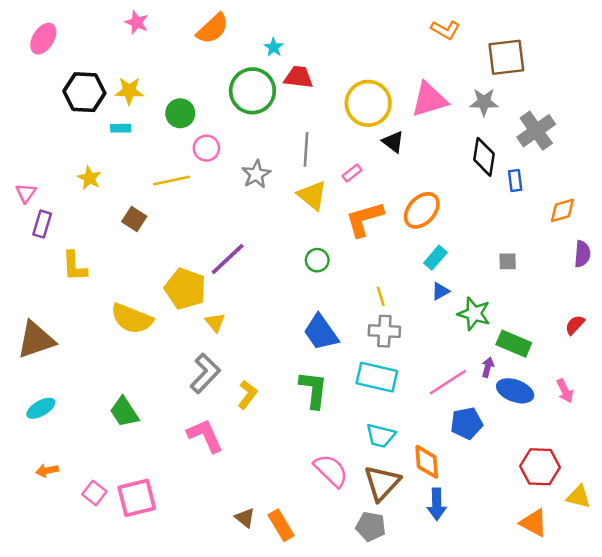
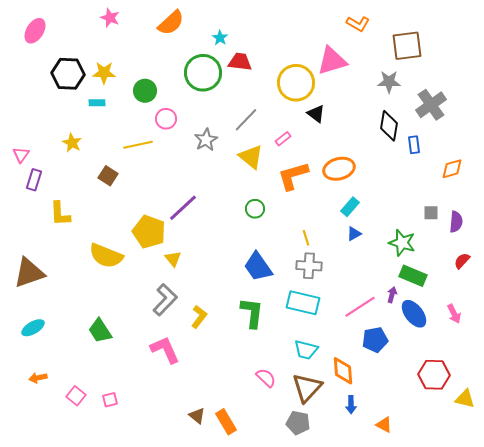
pink triangle: (429, 100) -> (332, 61), moved
gray line: (306, 149) -> (246, 120), turned 40
orange ellipse: (422, 210) -> (339, 169), turned 32
purple semicircle: (582, 254) -> (456, 222), moved
gray square: (508, 261) -> (431, 213), moved
green star: (474, 314) -> (402, 243), moved
blue ellipse: (515, 391) -> (414, 314), turned 32
pink semicircle: (331, 470) -> (266, 378), size x0.7
pink square: (137, 498) -> (110, 400), size x0.5
blue arrow: (437, 504) -> (351, 405), size x0.7
orange triangle: (534, 523) -> (384, 425), moved, size x0.7

